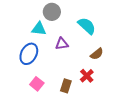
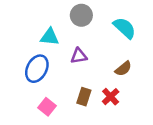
gray circle: (52, 12) -> (81, 15), moved
cyan semicircle: (87, 26) -> (125, 28), moved
brown rectangle: (66, 86) -> (84, 97), moved

